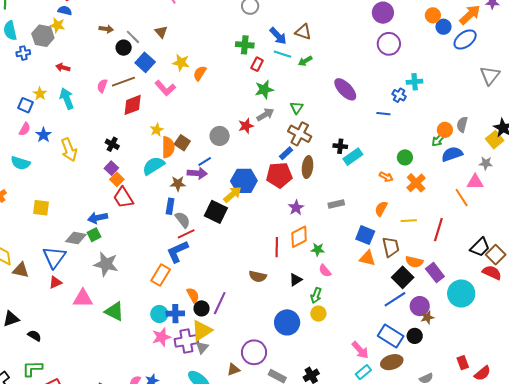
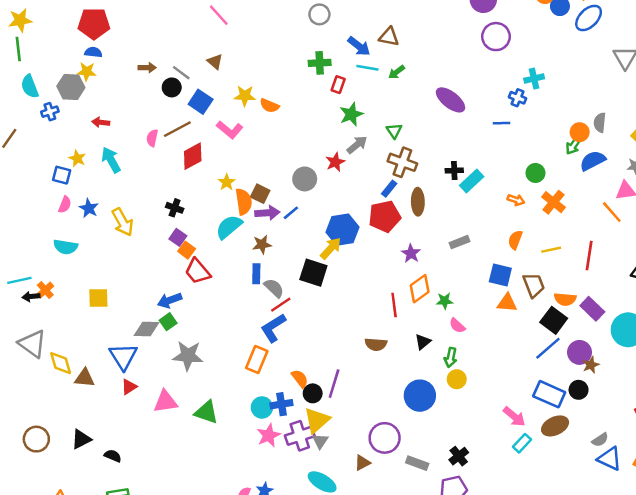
orange semicircle: (200, 73) -> (269, 106), turned -91
purple arrow: (197, 173) -> (267, 213), moved

